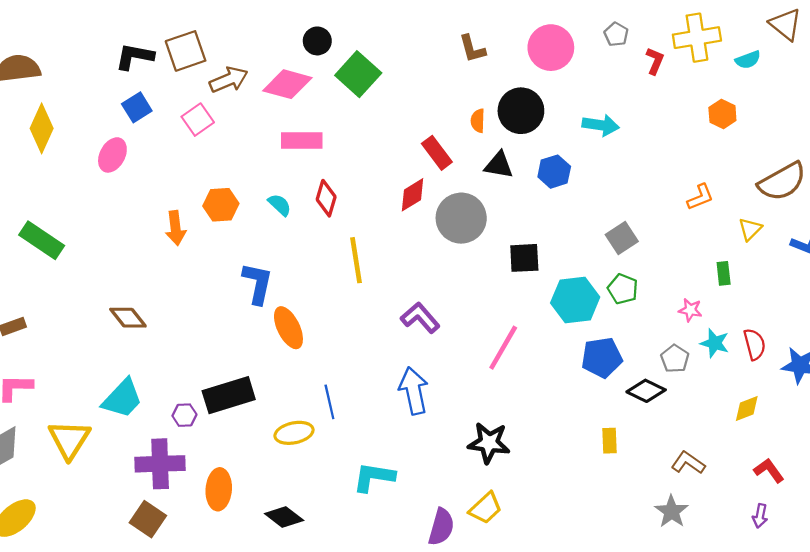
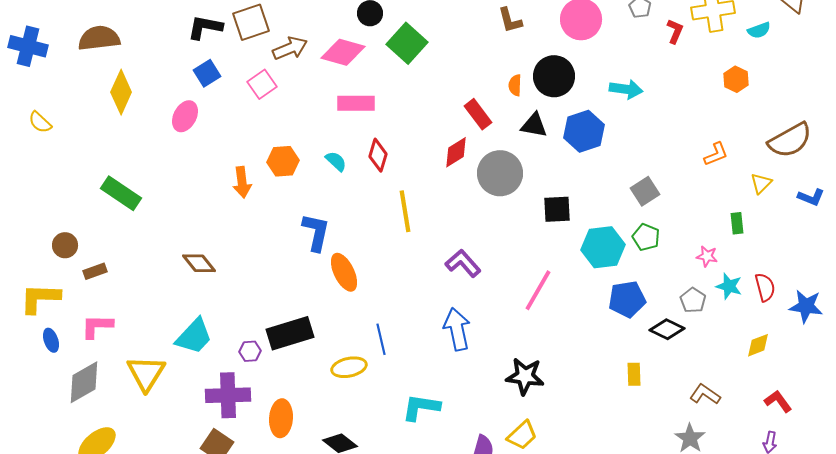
blue hexagon: (554, 172) -> (584, 131), size x1.4

